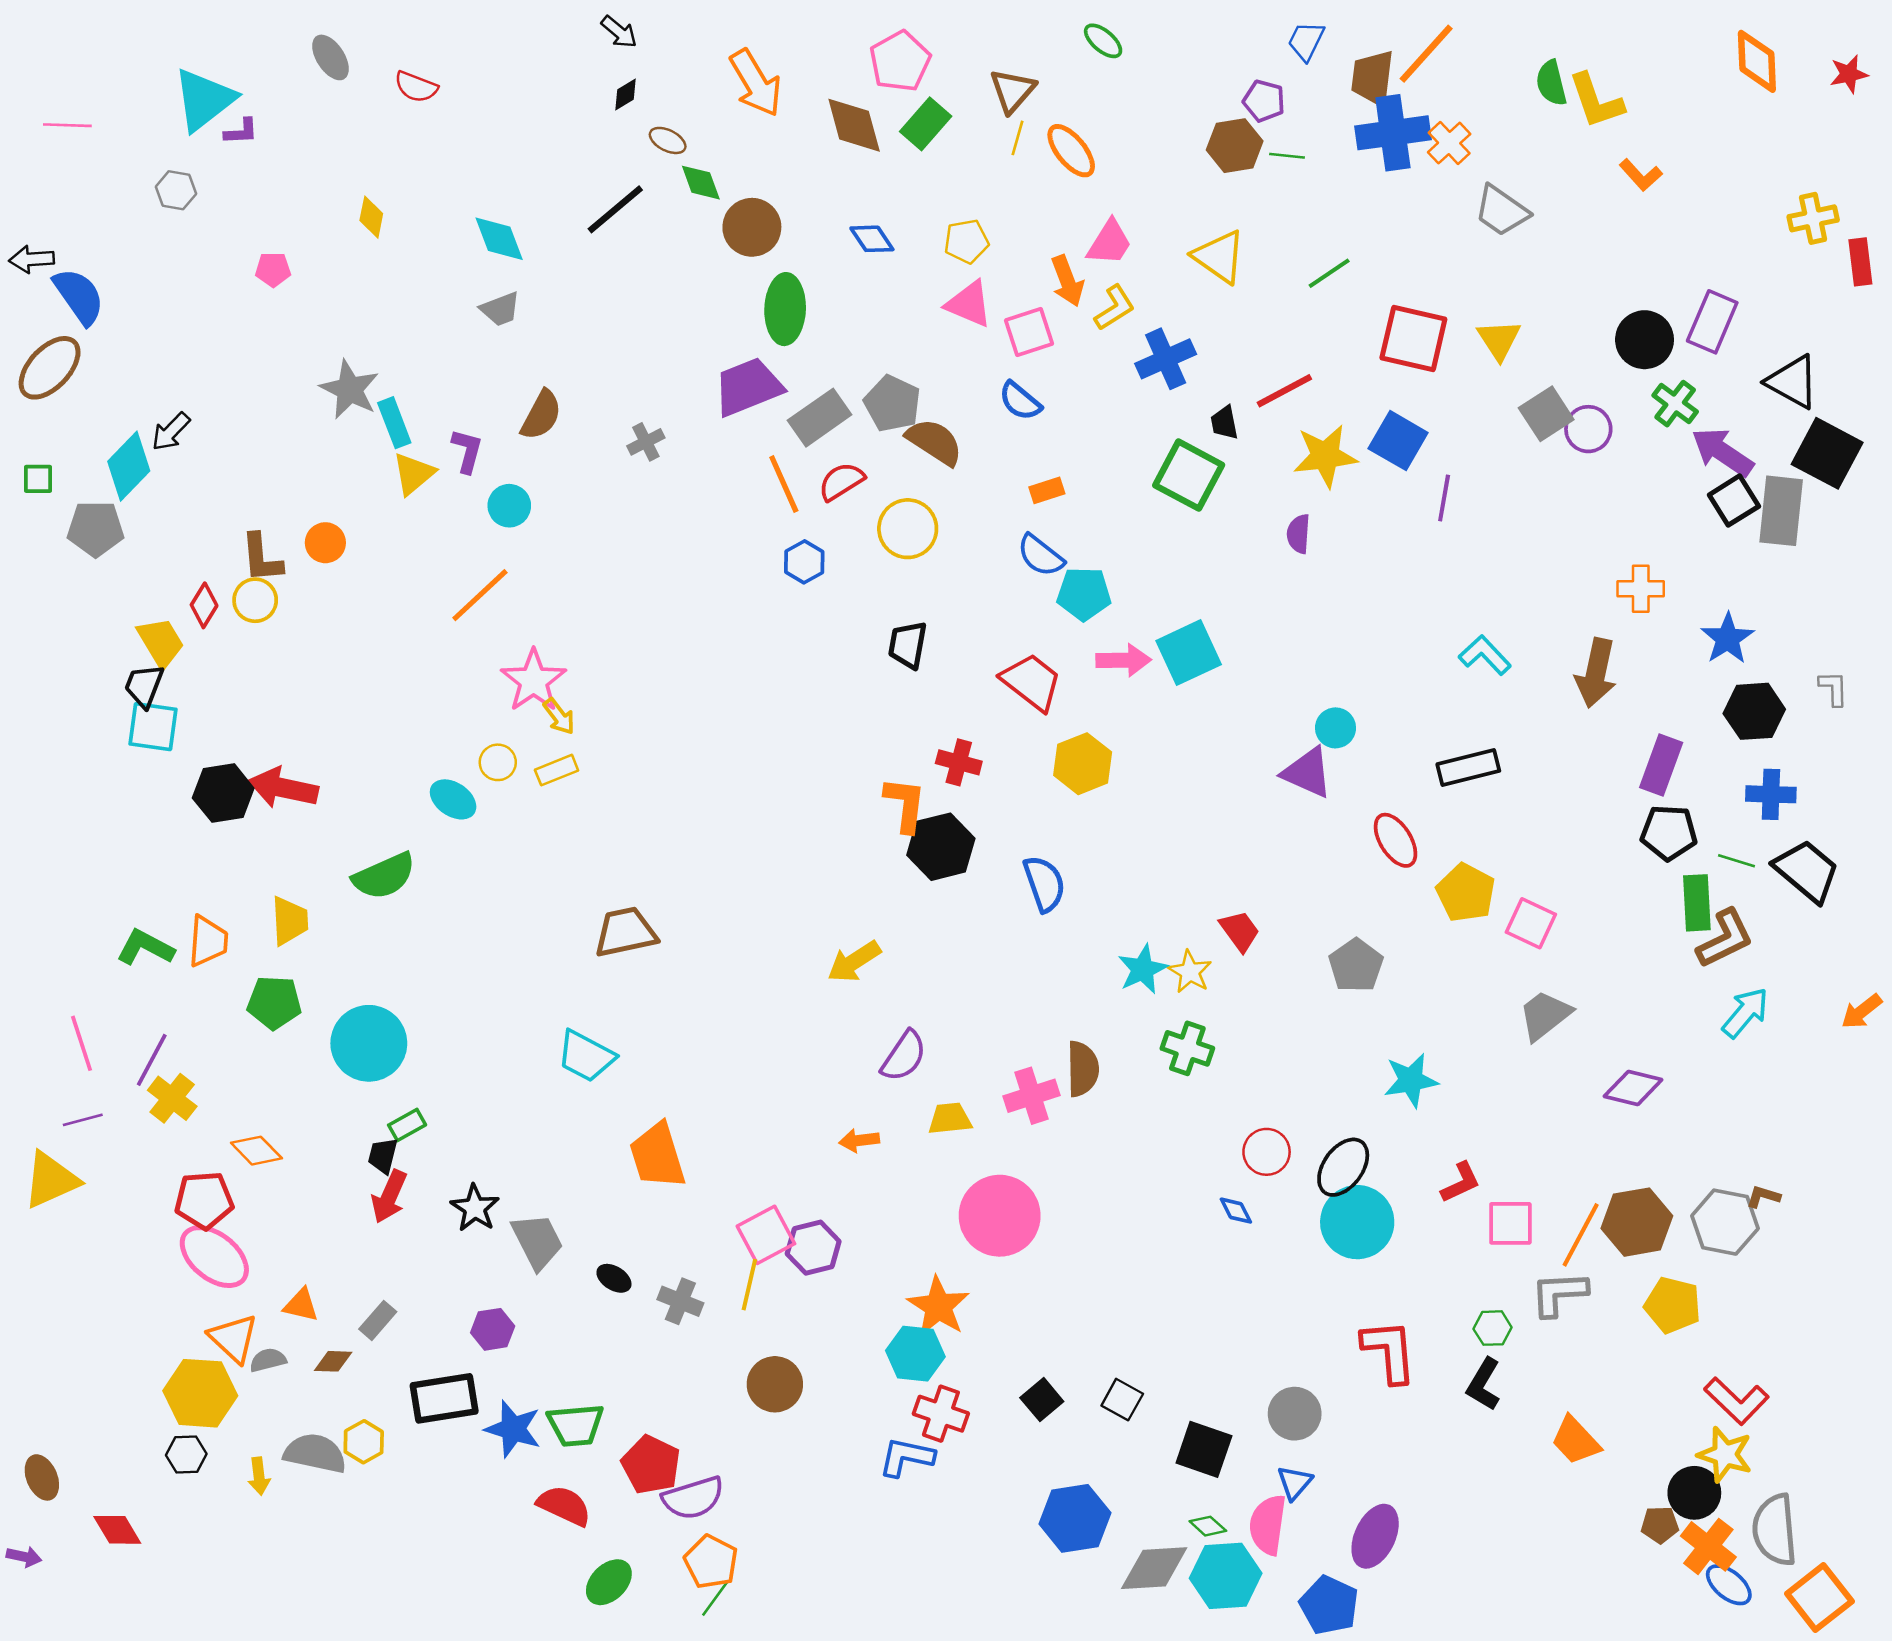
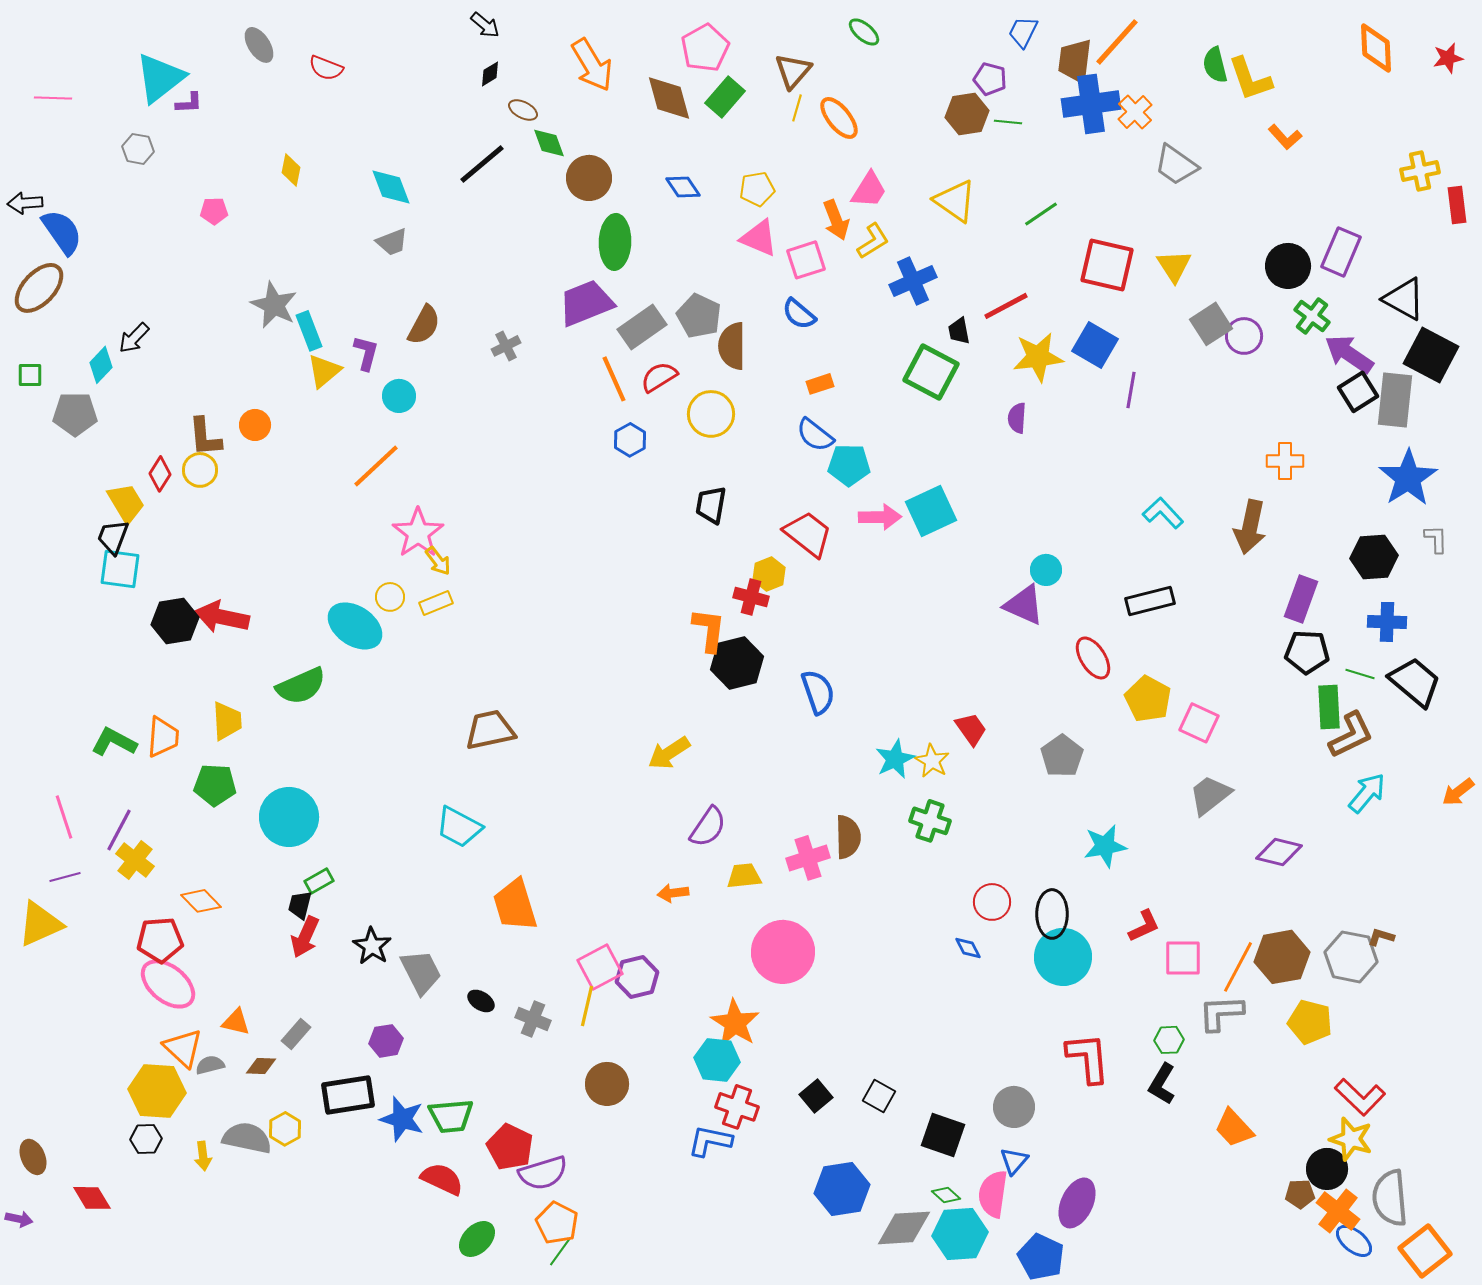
brown semicircle: (935, 442) -> (732, 346), turned -123
cyan diamond: (129, 466) -> (101, 365), size x0.7
blue star: (1728, 639) -> (1408, 478), moved, size x1.4
yellow hexagon: (1083, 764) -> (769, 574), moved, size x0.7
cyan ellipse: (453, 799) -> (355, 626), size x1.5
black ellipse: (1343, 1167) -> (1052, 914), turned -36

